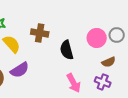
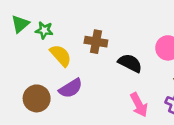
black semicircle: (67, 50) -> (130, 63), turned 132

